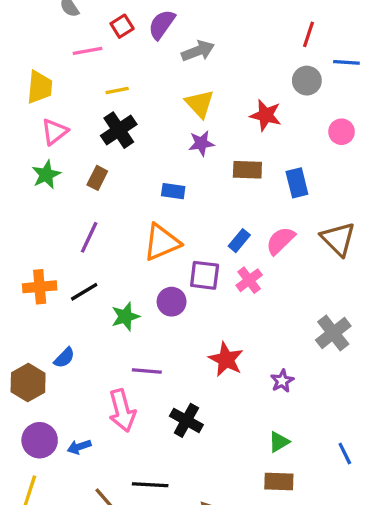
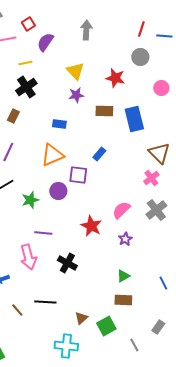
purple semicircle: (162, 24) -> (45, 42), moved
gray arrow: (198, 51) -> (86, 30), moved, turned -66
blue line: (346, 62) -> (164, 36), moved
blue rectangle: (297, 183) -> (134, 119), size x1.4
pink semicircle: (280, 241) -> (121, 210), moved
pink cross: (249, 280) -> (151, 178), moved

